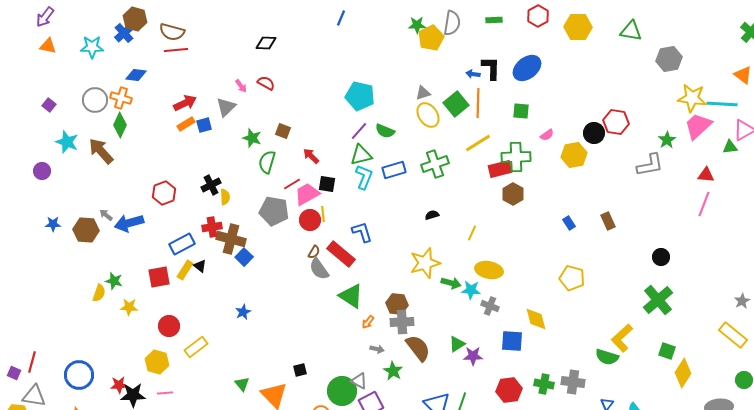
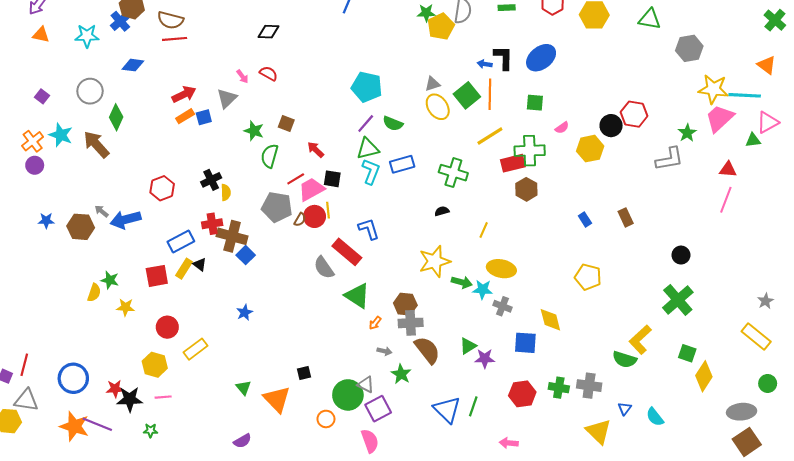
orange cross: (121, 98) -> (33, 141), moved, turned 35
green cross: (435, 164) -> (453, 173), moved, turned 36
brown semicircle: (314, 252) -> (300, 220), moved

